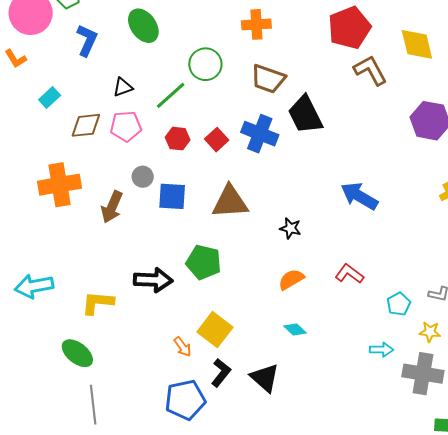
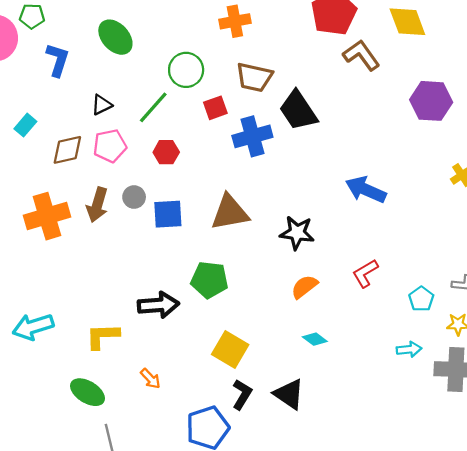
blue cross: (260, 134) -> (252, 136), turned -30
red square: (217, 140) -> (215, 108), moved, turned 30
brown arrow: (112, 207) -> (97, 205), moved
black star: (290, 228) -> (297, 233), size x1.5
red L-shape: (349, 274) -> (365, 273), turned -60
orange arrow: (183, 347) -> (150, 379), moved

